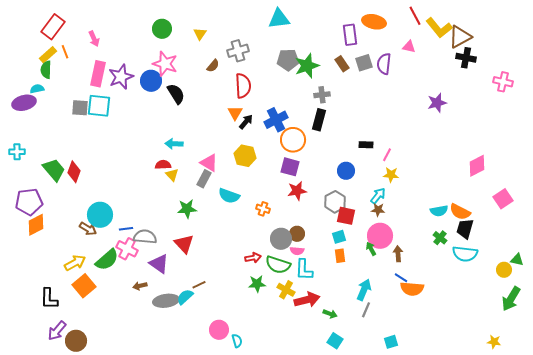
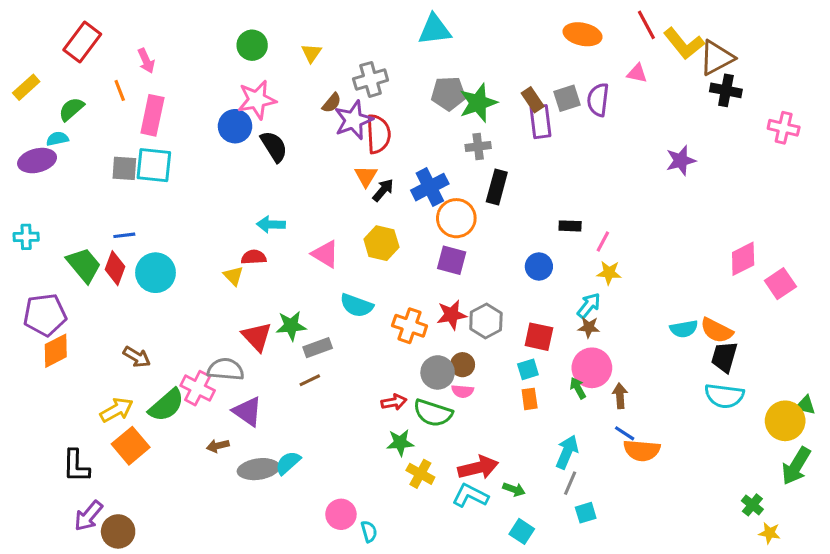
purple rectangle: (350, 35) -> (540, 122), moved
orange line: (65, 52) -> (120, 90), moved
yellow rectangle: (48, 55) -> (26, 87), moved
pink star: (165, 64) -> (257, 100), turned -30
green semicircle: (46, 70) -> (71, 109), turned 48
purple star: (121, 77) -> (353, 120), moved
gray cross: (322, 95) -> (478, 146), moved
yellow triangle: (172, 175) -> (233, 276), moved
gray rectangle: (204, 179) -> (318, 348), moved, turned 42
red star: (297, 191) -> (452, 315), moved
pink square: (503, 199) -> (780, 284), moved
gray hexagon: (335, 202) -> (486, 321), moved
orange cross: (263, 209) -> (410, 326), size x1.5
cyan circle: (100, 215) -> (156, 273), moved
blue line: (126, 229) -> (124, 235), moved
green cross: (440, 238) -> (752, 505), moved
red triangle: (184, 244) -> (257, 337), moved
cyan L-shape: (304, 270) -> (470, 496), moved, turned 115
yellow circle: (504, 270) -> (785, 421), size x1.6
brown line: (199, 285) -> (310, 380), moved
yellow cross: (286, 290) -> (420, 474), moved
cyan square: (391, 342) -> (586, 513), moved

